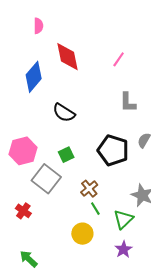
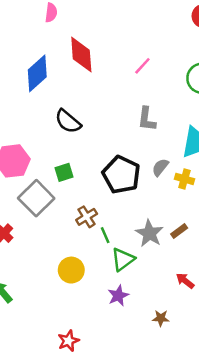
green line: (95, 209) -> (105, 235), moved

